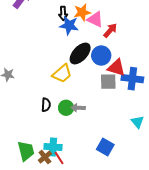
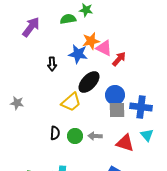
black arrow: (63, 13) -> (52, 64), moved
blue circle: (101, 56) -> (115, 95), moved
red triangle: (116, 68) -> (125, 143), moved
gray arrow: (78, 108) -> (95, 136), moved
cyan triangle: (137, 122) -> (147, 135), moved

